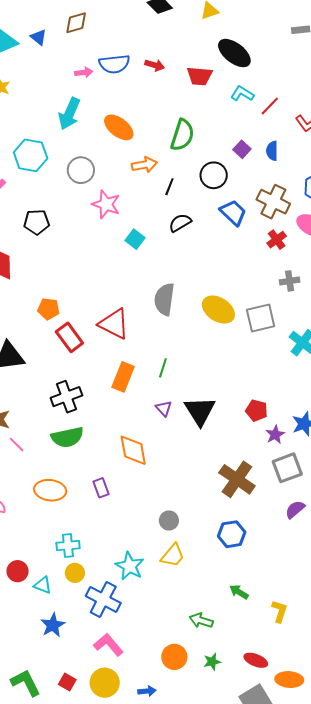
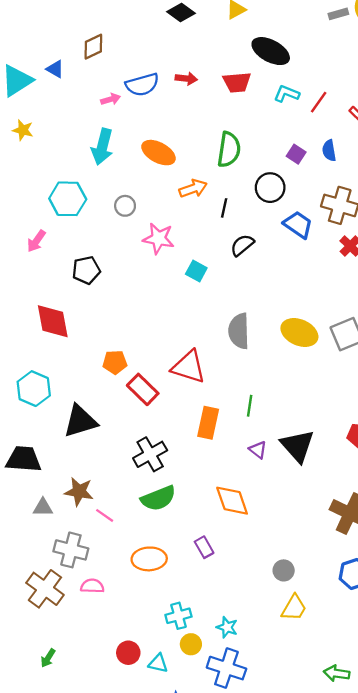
gray circle: (81, 170) -> (125, 206), size x0.7
cyan star: (130, 566) -> (227, 627), moved, size x0.7

